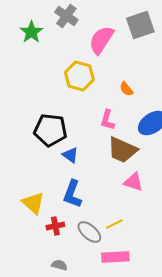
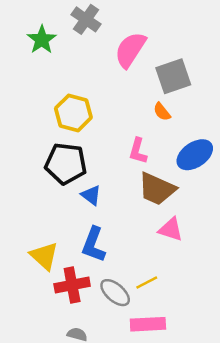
gray square: (140, 25) -> (173, 76), moved
yellow hexagon: (79, 76) -> (73, 113), moved
red cross: (55, 226) -> (72, 285), size x1.5

